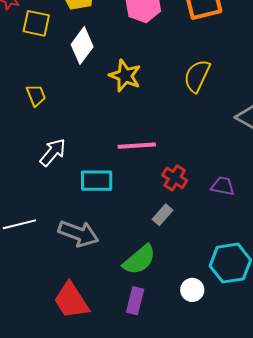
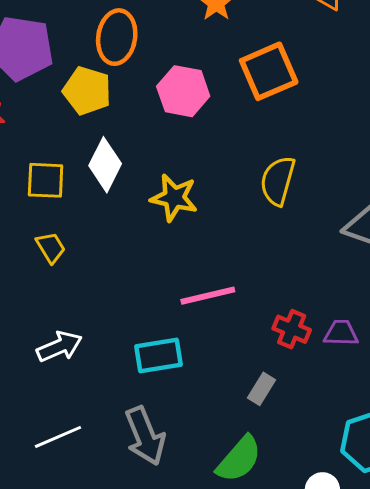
yellow square: (36, 23) -> (46, 180), moved
white arrow: (53, 152) -> (59, 347), moved, turned 36
red cross: (175, 178) -> (292, 329), moved
gray arrow: (78, 234) -> (145, 436), turned 57

